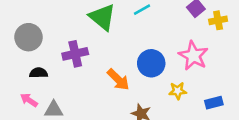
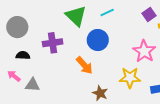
blue circle: (151, 63) -> (98, 40), moved
yellow star: (178, 91) -> (130, 78), size x1.5

